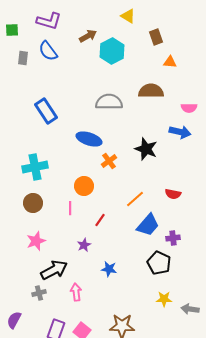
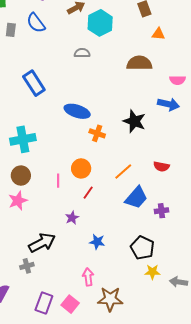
gray semicircle: (109, 102) -> (82, 53), moved, size x0.6
orange cross: (109, 161) -> (97, 133), turned -35
orange circle: (84, 186) -> (81, 168), moved
pink star: (36, 241) -> (18, 201), moved
black pentagon: (159, 263) -> (142, 248), moved
pink arrow: (76, 292) -> (88, 277), moved

